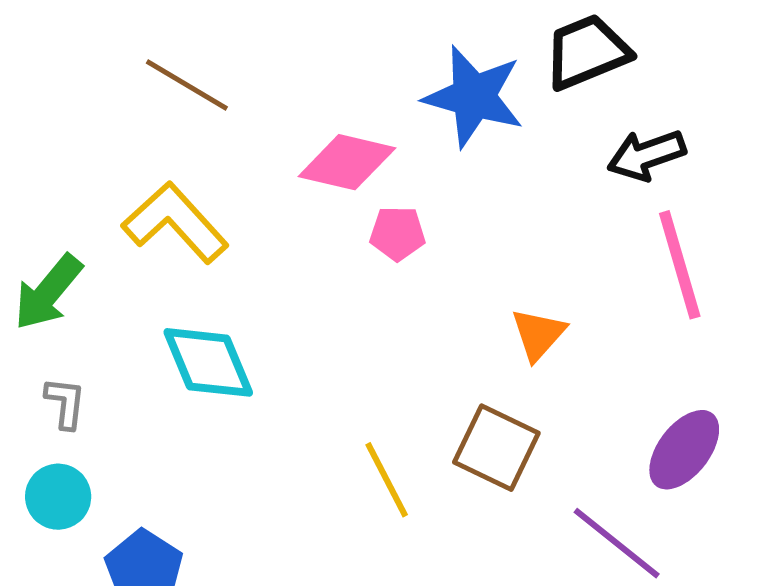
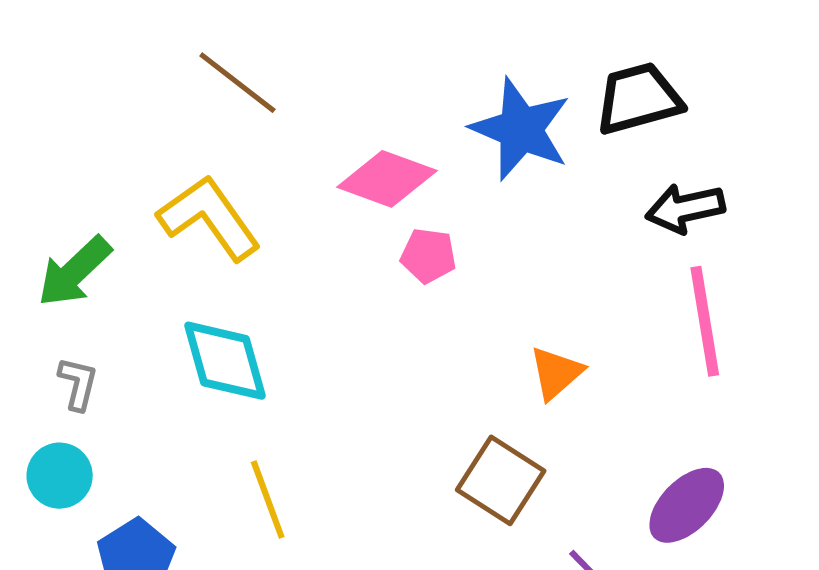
yellow line: (387, 480) -> (268, 500), moved

